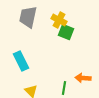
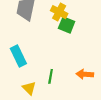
green line: (64, 88) -> (51, 76), moved

